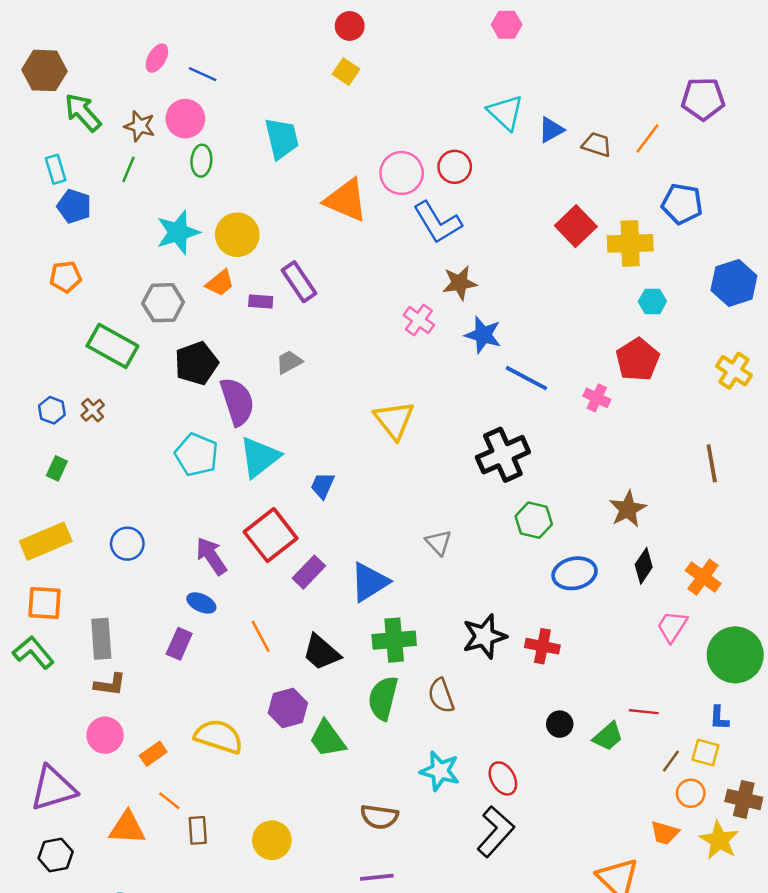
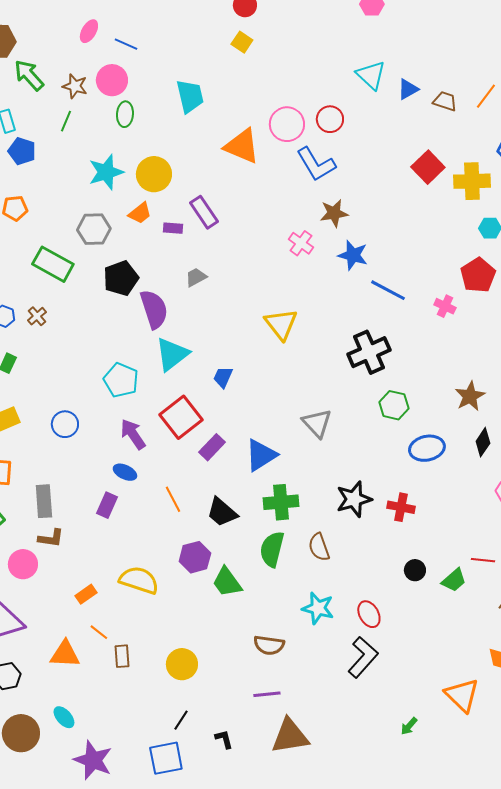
cyan pentagon: (196, 455) -> (121, 380), moved
gray triangle: (439, 542) -> (317, 423), size x1.4
pink circle: (105, 735) -> (23, 564), moved

